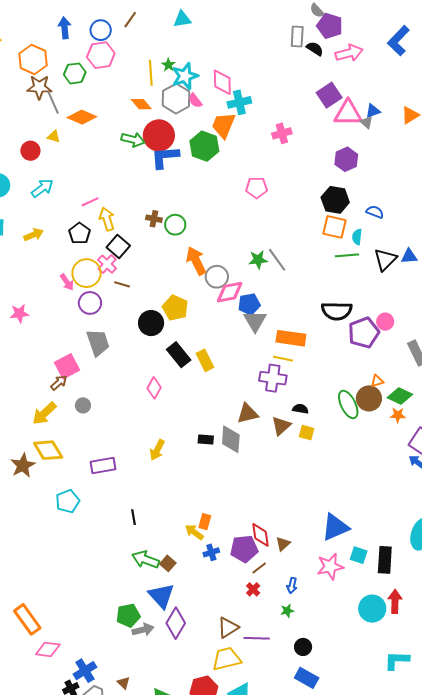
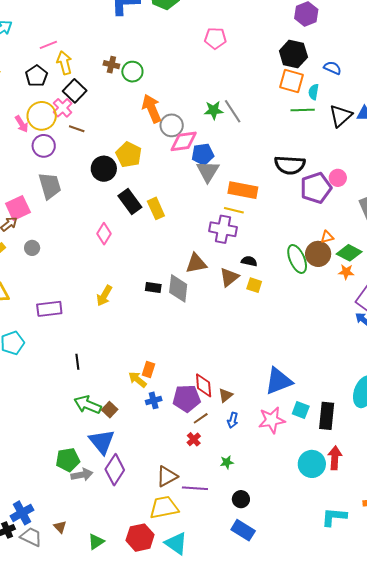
blue arrow: (292, 585) -> (233, 420), moved

